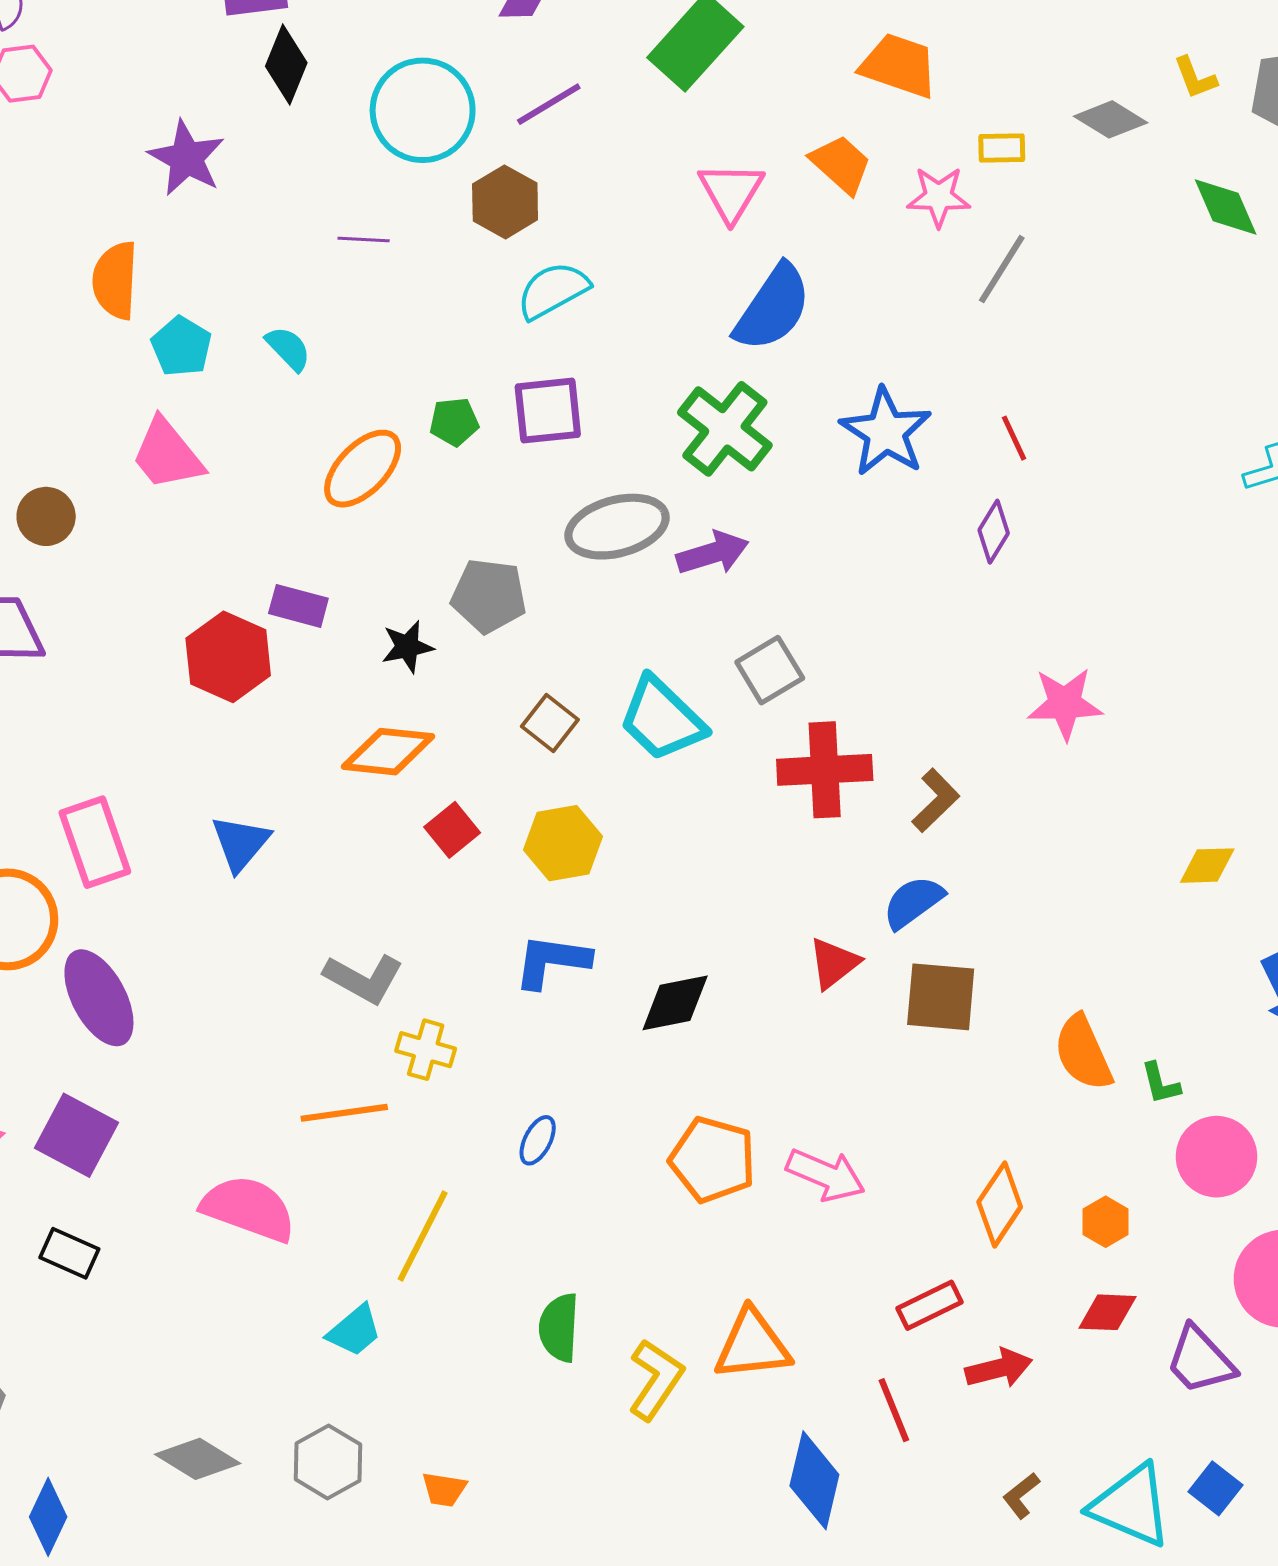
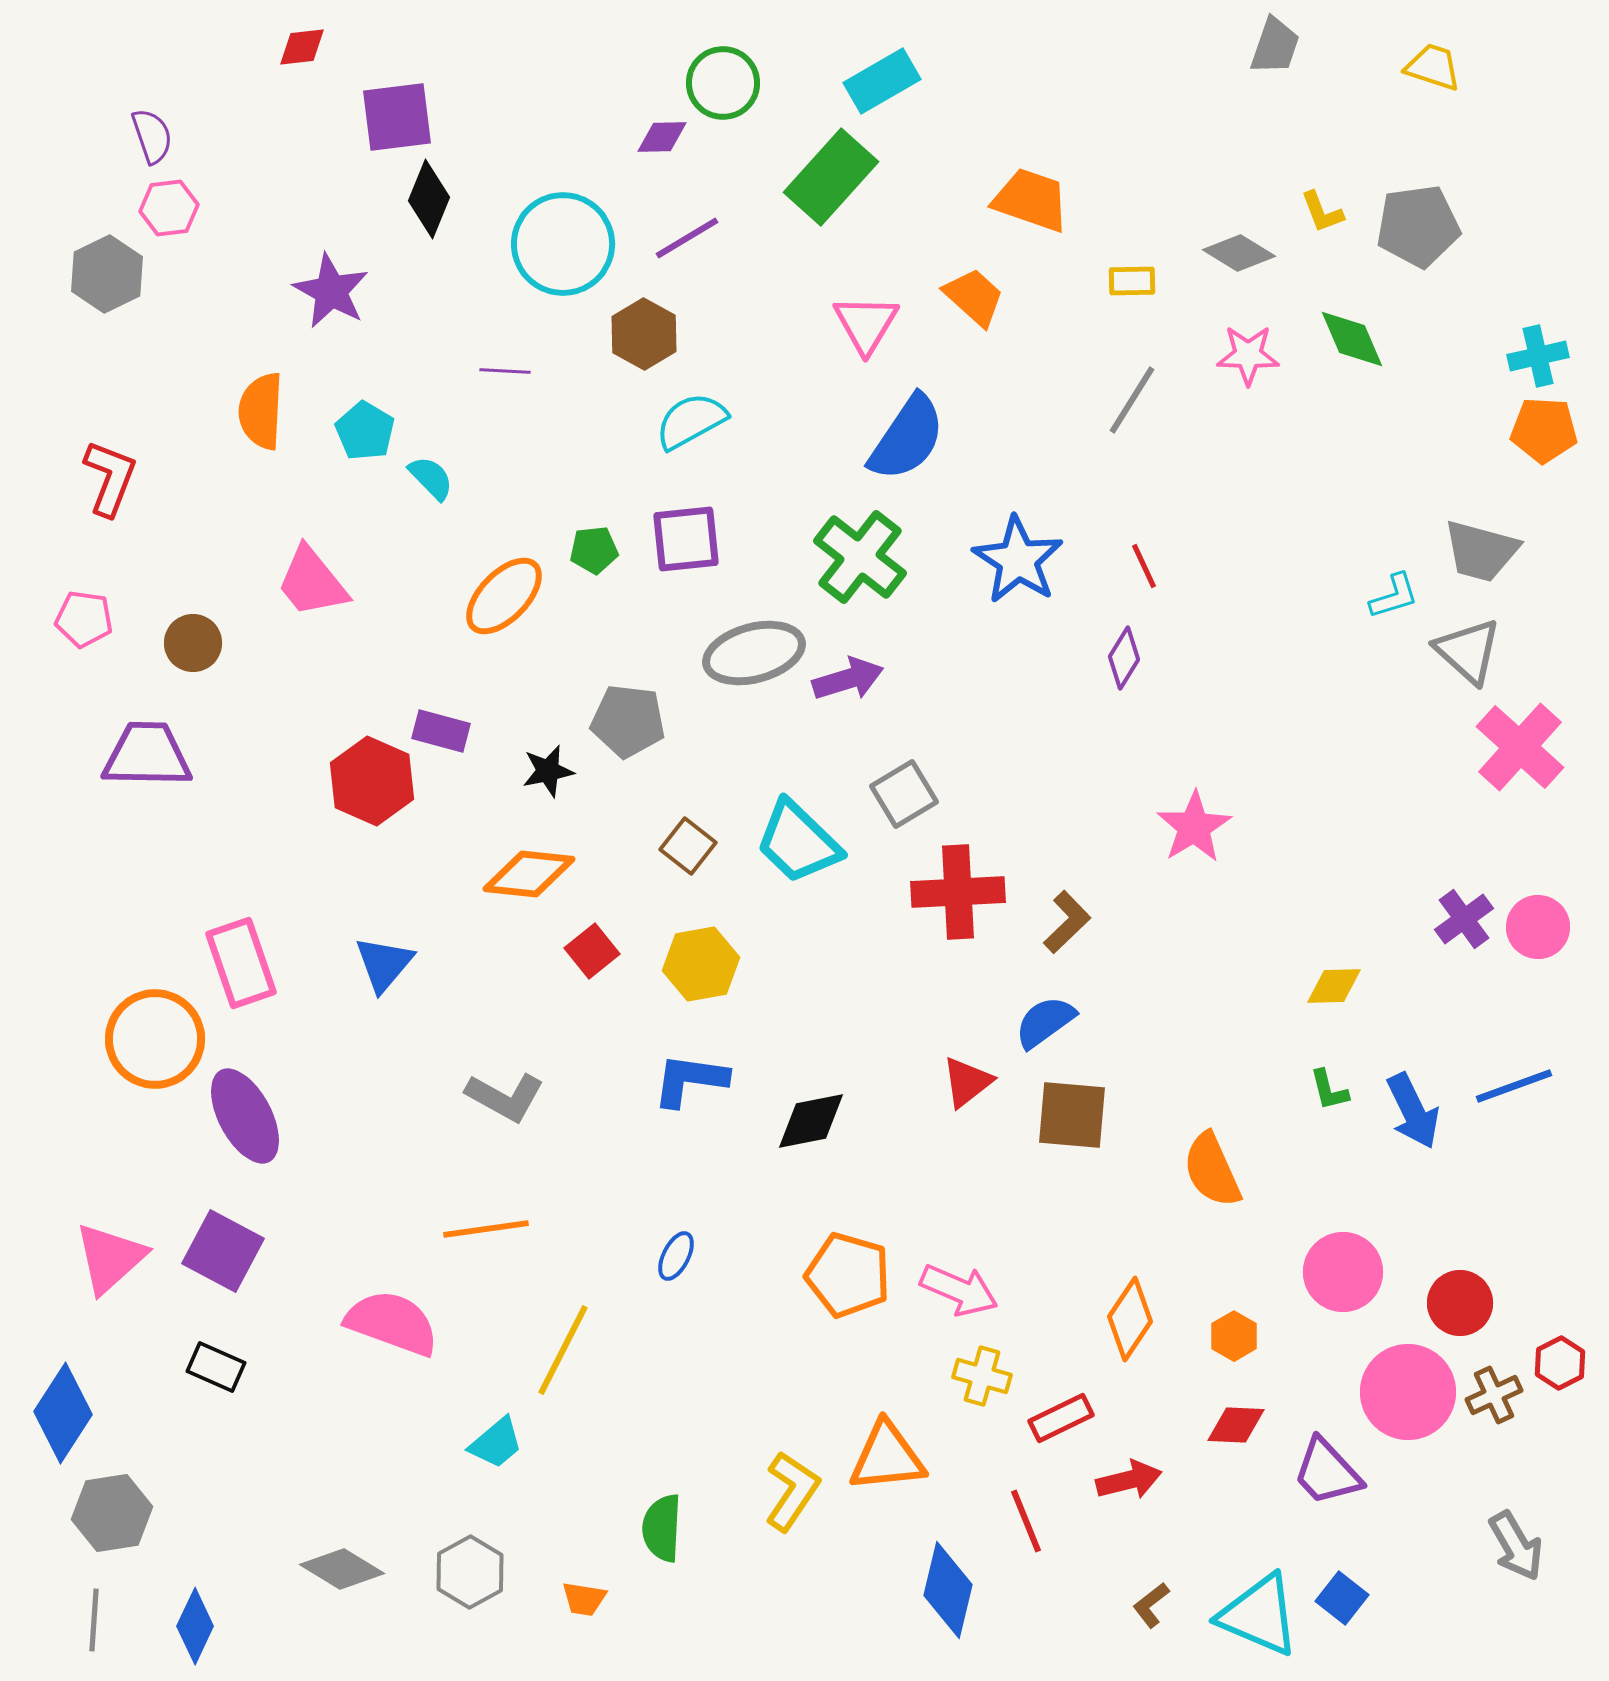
pink star: (939, 197) -> (1248, 355), moved
cyan pentagon: (181, 346) -> (365, 431), moved
pink star: (1065, 704) -> (1194, 827), turned -30
yellow cross: (426, 1050) -> (982, 1376), moved
green L-shape: (1161, 1083) -> (1329, 1090), moved
green semicircle: (559, 1328) -> (662, 1528), moved

